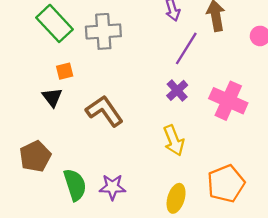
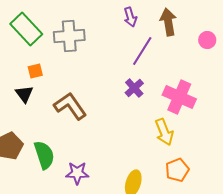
yellow arrow: (174, 140) -> (164, 132), moved
orange pentagon: (226, 184) -> (177, 170), size x0.7
green semicircle: (75, 185) -> (44, 155), moved

